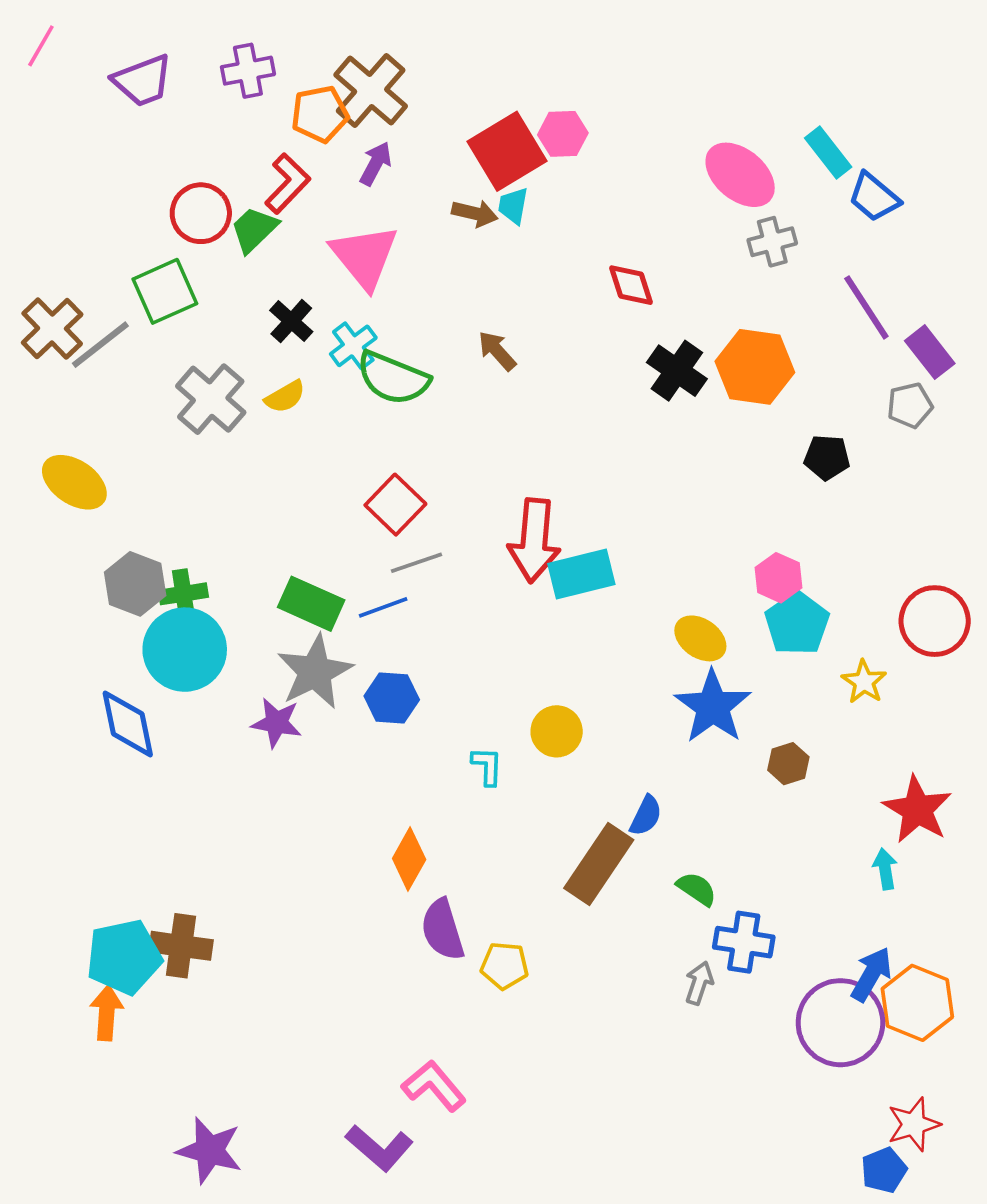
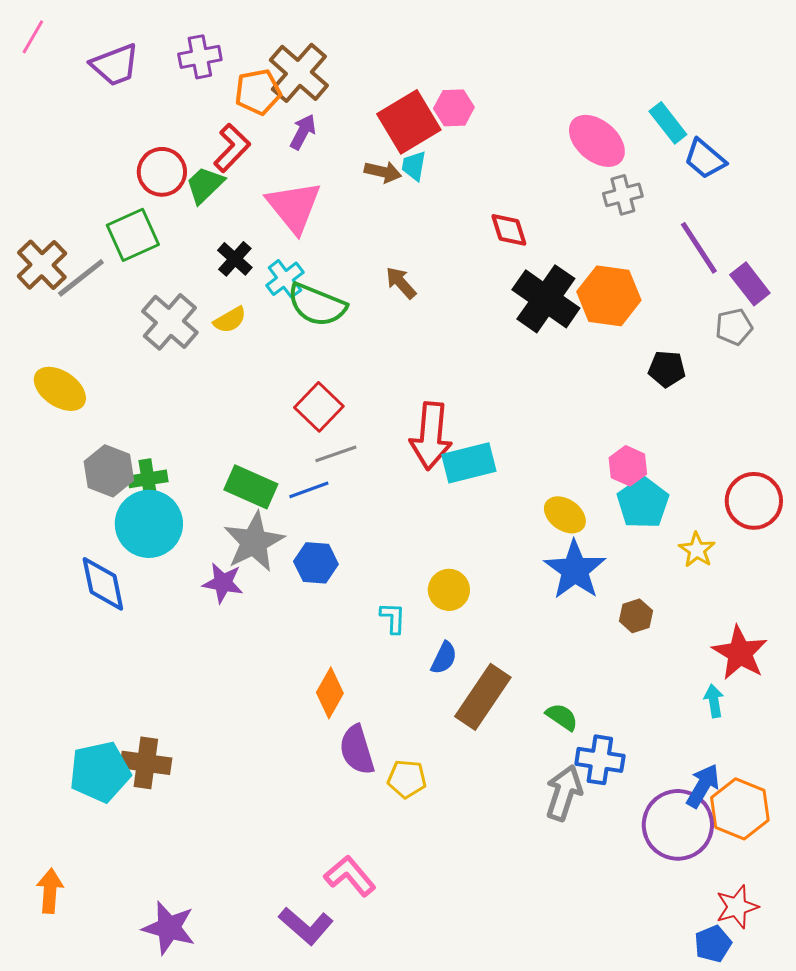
black cross: (677, 371) -> (546, 299), size x1.4
blue semicircle: (646, 816) -> (444, 658), moved
gray arrow: (699, 983) -> (564, 793), size x1.6
orange arrow: (107, 1013) -> (50, 891), moved

